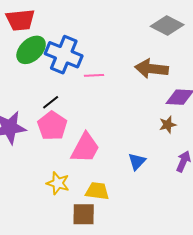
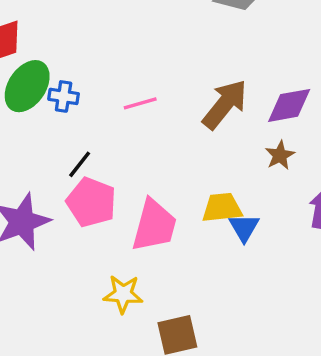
blue cross: (64, 55) -> (64, 96), moved, size x0.5
brown arrow: (152, 69) -> (225, 104), moved, turned 136
yellow trapezoid: (97, 191) -> (222, 208), moved

